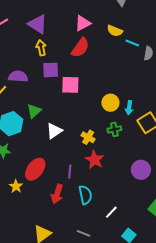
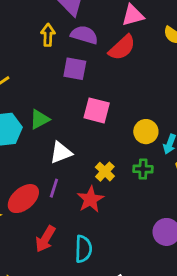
yellow arrow: (41, 48) -> (48, 35), moved
purple semicircle: (18, 76) -> (84, 35), moved
pink square: (70, 85) -> (97, 110), moved
red star: (95, 160) -> (90, 199), moved
purple line: (70, 171) -> (54, 188), moved

